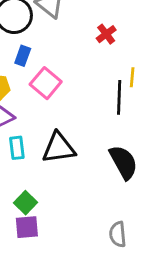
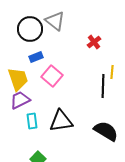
blue rectangle: (23, 56) -> (36, 57), turned 48
black semicircle: (123, 162) -> (106, 131), turned -30

